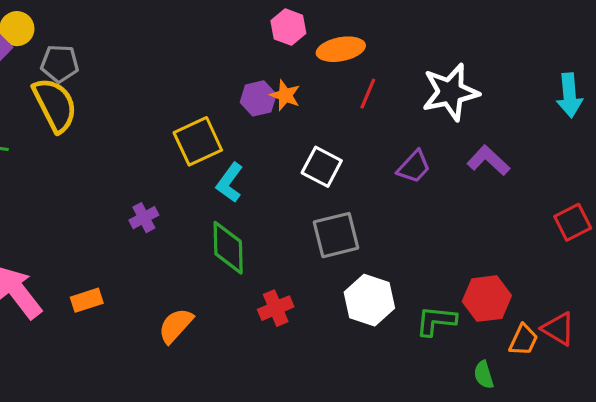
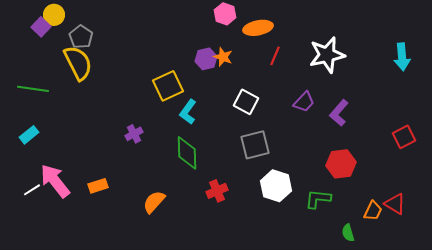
gray pentagon: (60, 64) -> (81, 37), turned 30
purple L-shape: (488, 160) -> (339, 113), moved, turned -92
red hexagon: (487, 299) -> (341, 164), moved

